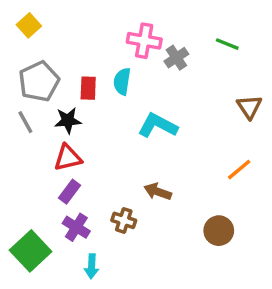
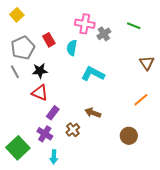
red rectangle: (88, 88) -> (49, 40), moved, turned -32
red triangle: (68, 158) -> (40, 93), turned 36
purple rectangle: (70, 192) -> (53, 113), moved
brown cross: (124, 220) -> (73, 130), turned 32

